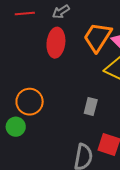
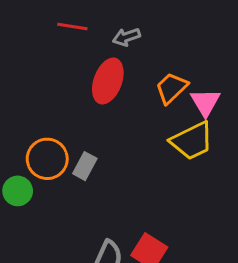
orange trapezoid: (98, 37) -> (172, 88), size x0.7
gray rectangle: (91, 107) -> (85, 166), moved

